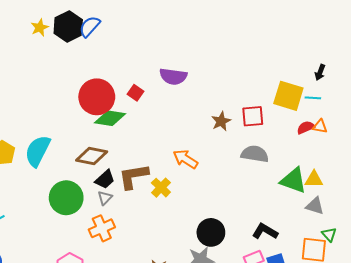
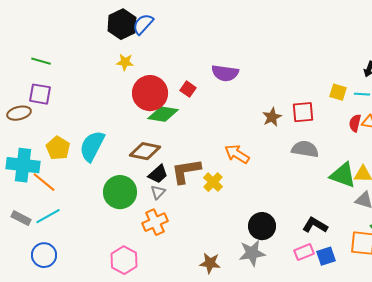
yellow star: (40, 28) -> (125, 62), moved, turned 30
yellow square: (288, 96) -> (338, 92), size x0.6
red semicircle: (306, 127) -> (355, 123), turned -54

